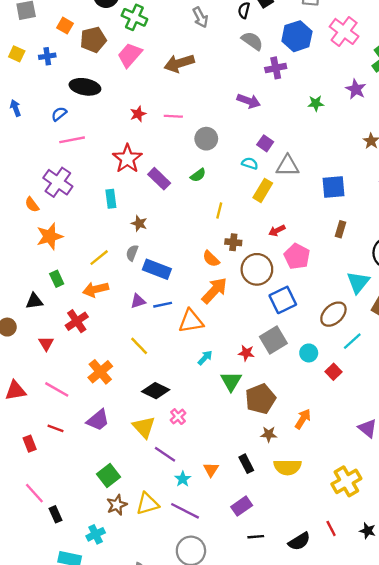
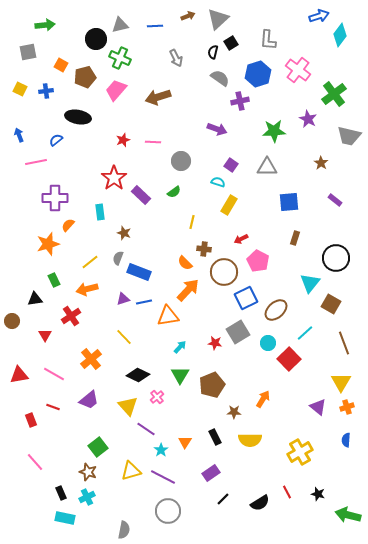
green star: (316, 103) -> (274, 131), size x1.6
pink line: (72, 140) -> (36, 162), moved
gray triangle: (288, 166) -> (267, 167), moved
purple cross: (58, 182) -> (55, 198), turned -35
orange semicircle: (32, 205) -> (68, 225), moved, turned 80
brown ellipse: (333, 314) -> (276, 310), moved
red square: (333, 372) -> (289, 359), size x1.6
green triangle: (231, 381) -> (180, 375), moved
brown pentagon: (260, 399) -> (212, 385), moved
brown star: (117, 505) -> (88, 472), moved, turned -30
black rectangle: (56, 514) -> (61, 493), moved
black line: (256, 537) -> (223, 499), turned -40

